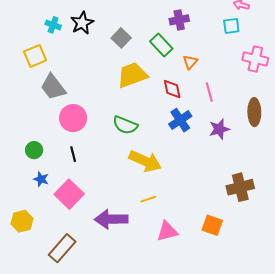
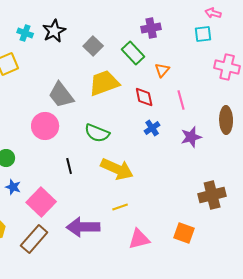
gray trapezoid: (53, 87) -> (61, 95), moved
blue cross: (180, 120) -> (152, 128), size x0.7
black line: (73, 154) -> (69, 166), moved
brown rectangle: (62, 248) -> (34, 239), moved

